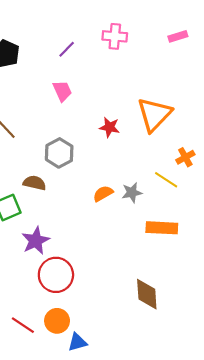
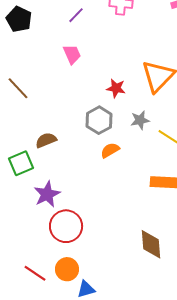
gray hexagon: (59, 153) -> (99, 120), moved
brown semicircle: (35, 183) -> (46, 140), turned -35
gray star: (132, 193) -> (140, 120), moved

